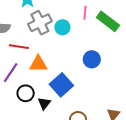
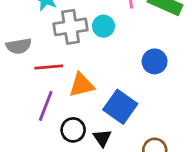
gray cross: (40, 23) -> (71, 27), turned 30

